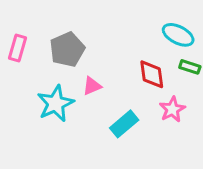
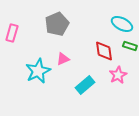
gray pentagon: (67, 49) -> (57, 24), moved

